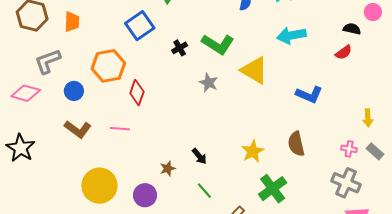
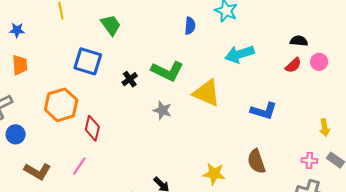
pink circle: (373, 12) -> (319, 62), moved
blue square: (140, 26) -> (88, 61), turned -32
blue circle: (74, 91) -> (16, 134), moved
pink line: (120, 129) -> (79, 166), turned -54
yellow star: (253, 151) -> (214, 174), turned -30

